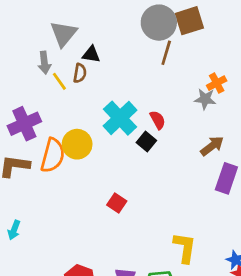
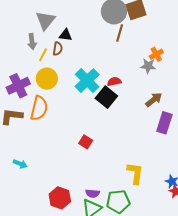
yellow line: (59, 81) -> (43, 55), turned 64
red semicircle: (158, 120) -> (114, 82), turned -72
black square: (146, 141) -> (106, 97), size x1.5
yellow circle: (77, 144) -> (47, 79), moved
cyan arrow: (14, 230) -> (20, 164), moved, turned -88

